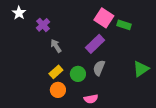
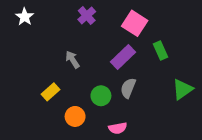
purple cross: (43, 25) -> (87, 16), moved
green rectangle: (124, 25) -> (160, 50), moved, turned 48
yellow rectangle: (56, 72) -> (50, 92), moved

